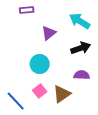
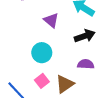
purple triangle: (49, 33) -> (51, 20), turned -42

